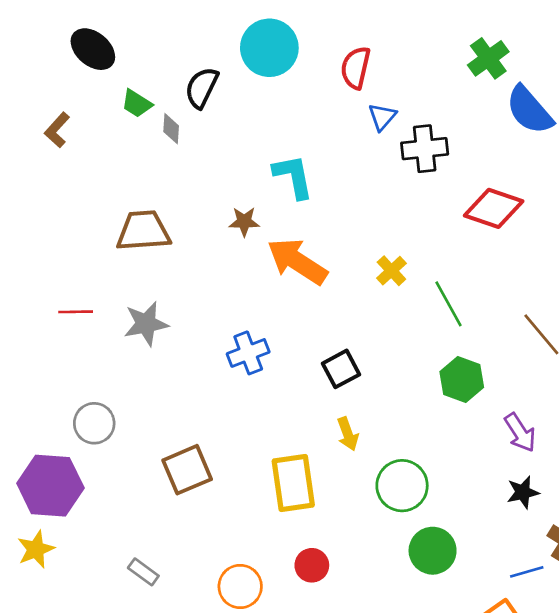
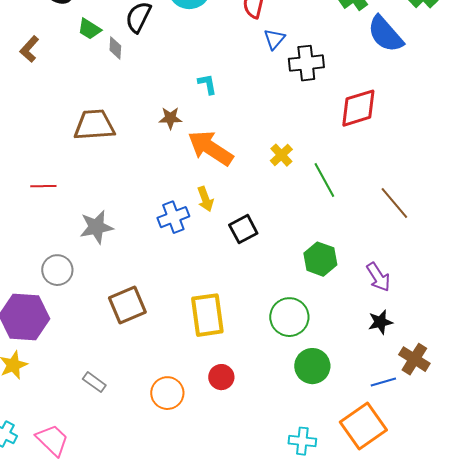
cyan L-shape: (293, 176) -> (207, 84), size x0.6
red diamond: (494, 208) -> (358, 108), turned -36
gray star: (146, 324) -> (96, 227), moved
green hexagon: (462, 379) -> (320, 259), moved
yellow arrow: (348, 434) -> (205, 199), moved

